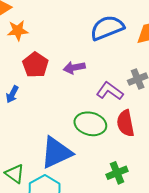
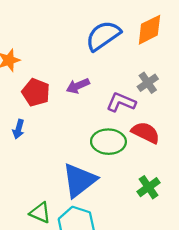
red semicircle: (126, 123) -> (146, 133), turned 140

